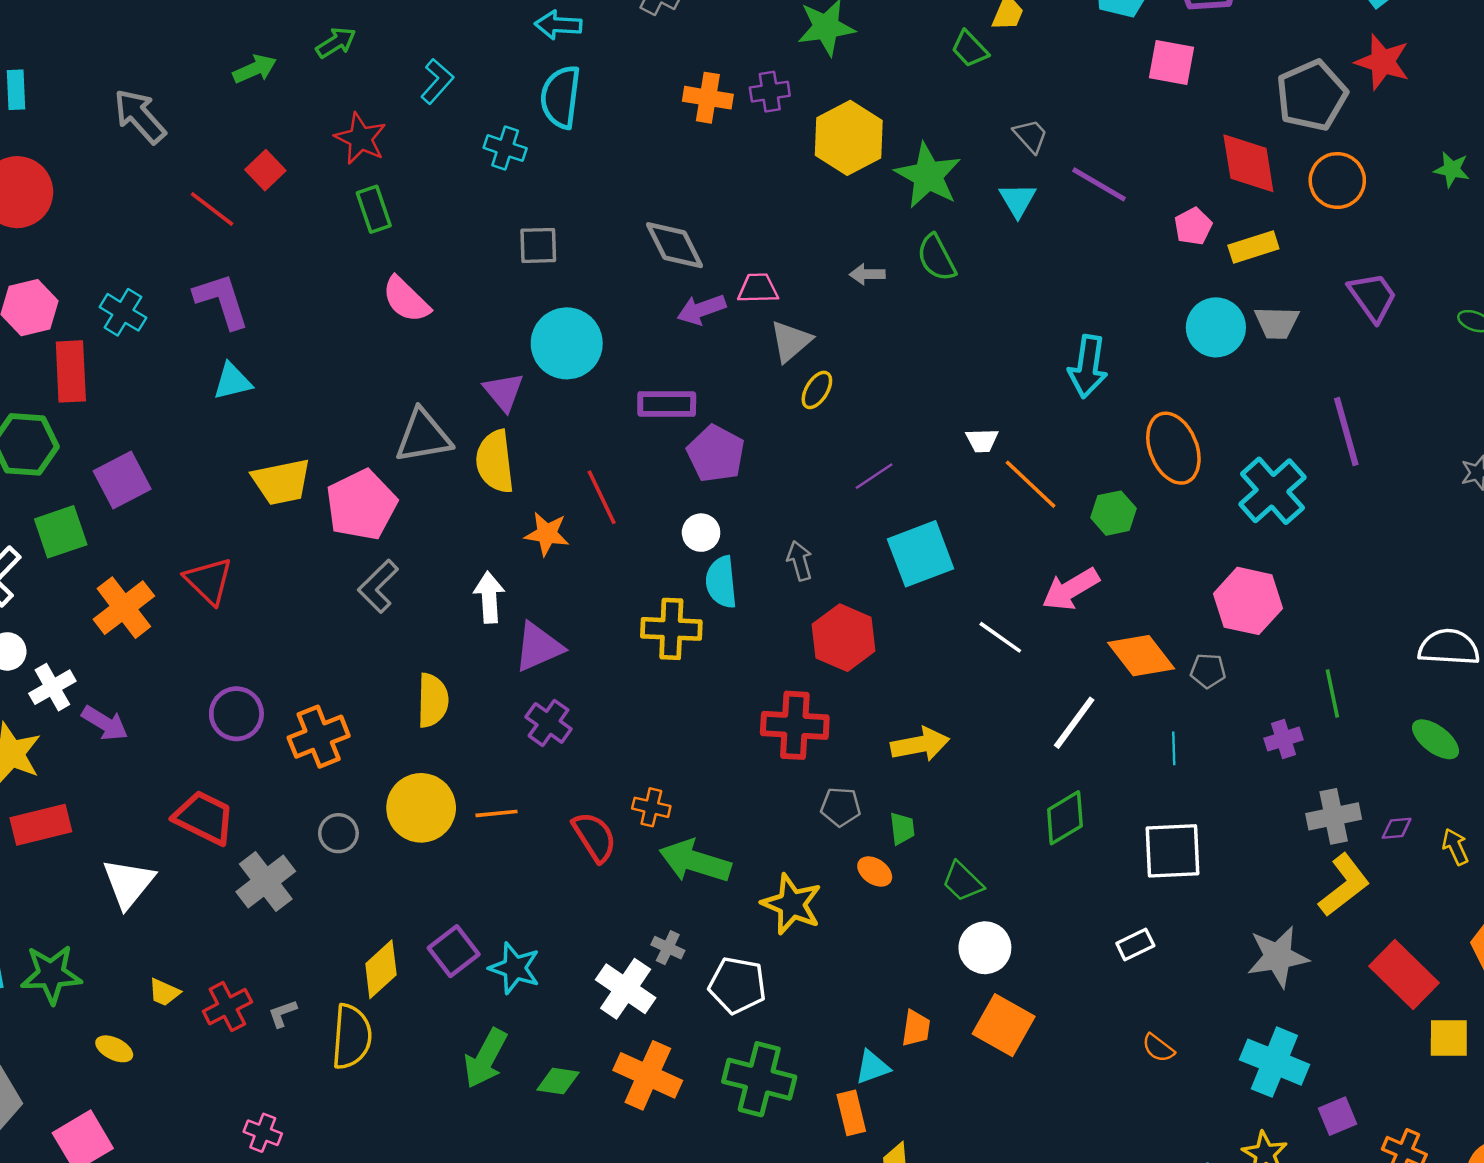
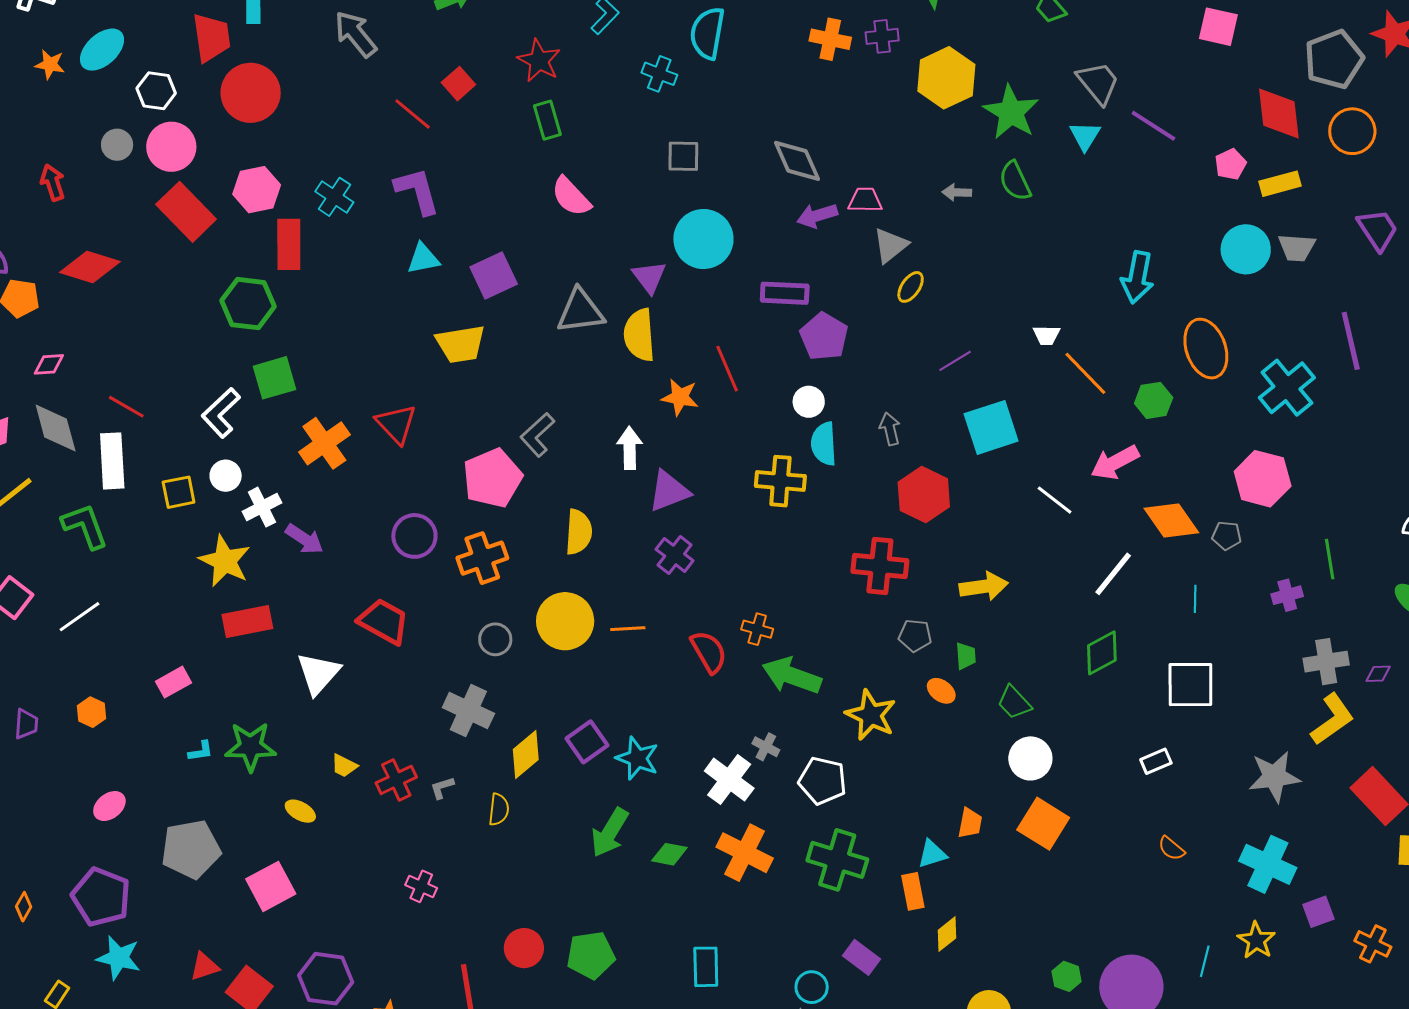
gray trapezoid: (1031, 136) -> (1098, 83), size x1.5
purple square: (122, 480) -> (494, 275), moved
pink pentagon: (361, 505) -> (492, 478), moved
gray cross: (266, 882) -> (468, 710), moved, turned -30
yellow semicircle: (352, 1037) -> (499, 810), size x0.6

